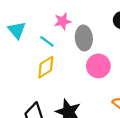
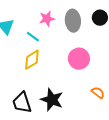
gray ellipse: (84, 38) -> (73, 21), moved

